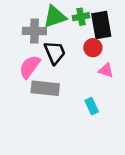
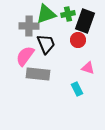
black rectangle: (101, 25) -> (85, 21), turned 30
pink triangle: (106, 70) -> (88, 68), moved

